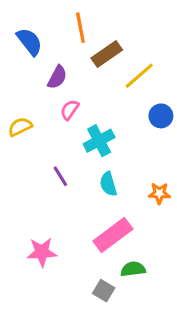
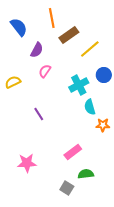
cyan cross: (99, 141) -> (79, 85), moved
cyan semicircle: (108, 184) -> (90, 107), moved
pink rectangle: (113, 235) -> (73, 152), size x0.7

